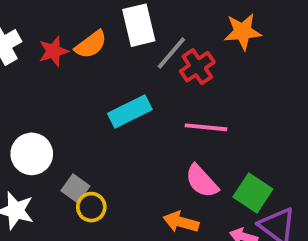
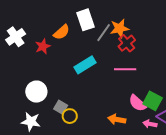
orange star: (243, 32) -> (120, 28), moved
red star: (54, 51) -> (43, 46), moved
red cross: (197, 67) -> (127, 43), moved
pink semicircle: (202, 181) -> (138, 103), moved

